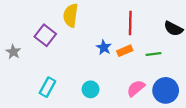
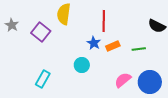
red line: (130, 23) -> (104, 21), moved
gray star: (13, 52) -> (12, 25), moved
cyan circle: (91, 89) -> (82, 65), moved

